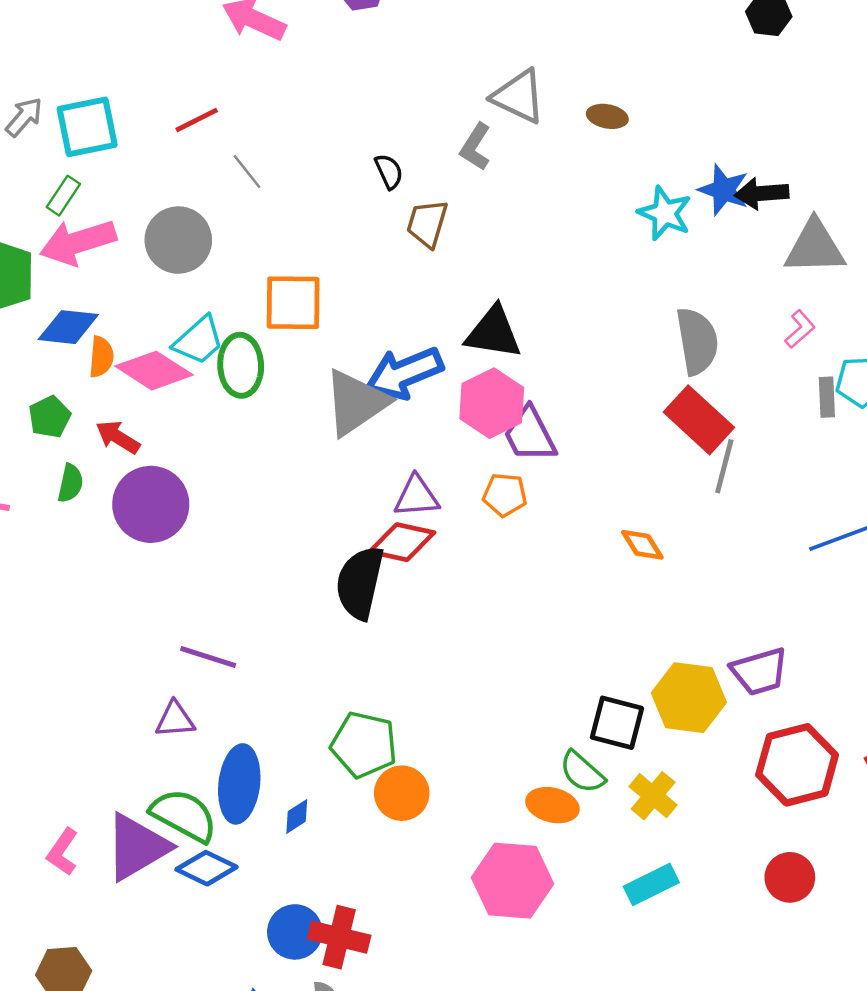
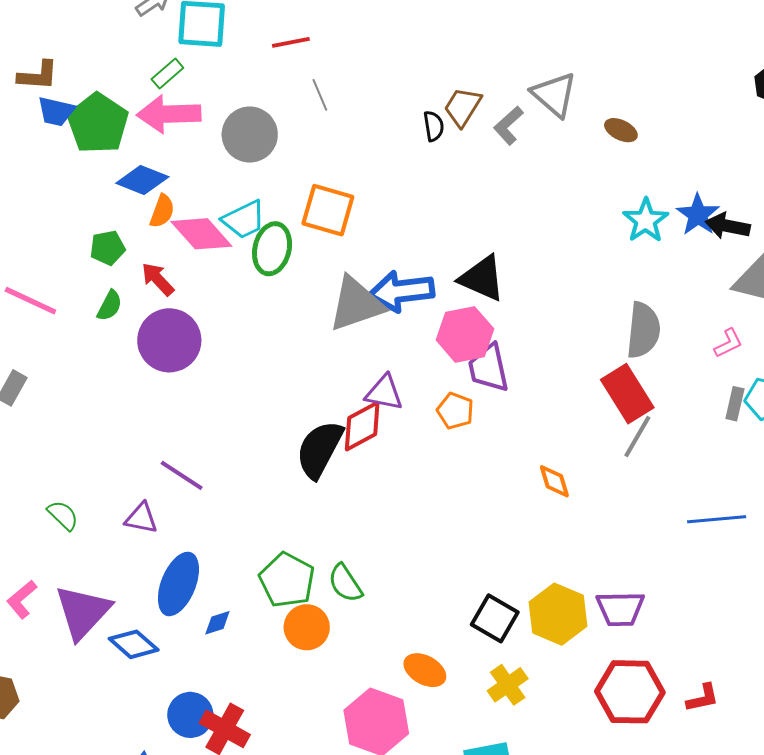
brown trapezoid: (427, 223) -> (463, 107), moved
red diamond: (402, 542) -> (362, 426), turned -56
green semicircle: (582, 772) -> (345, 583), moved
green semicircle: (184, 815) -> (63, 515), moved, size x0.6
purple triangle: (137, 847) -> (83, 612), turned -32

